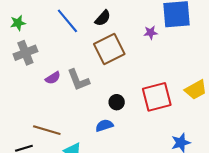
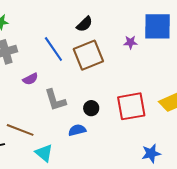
blue line: (67, 21) -> (53, 49), moved
gray L-shape: (78, 80) -> (55, 100), moved

